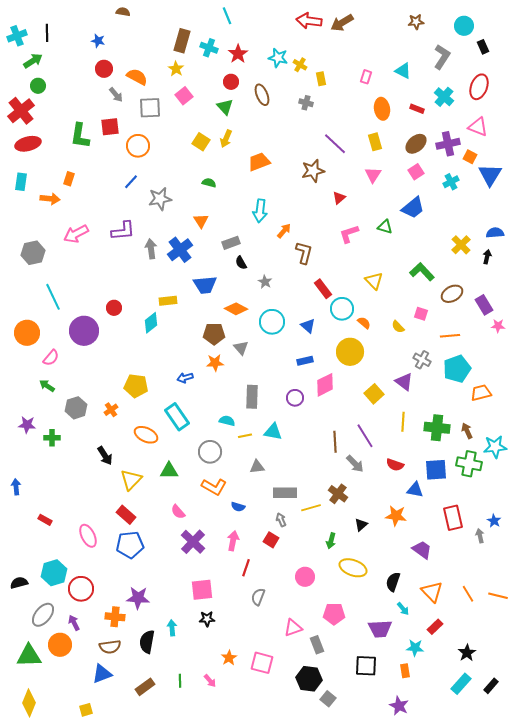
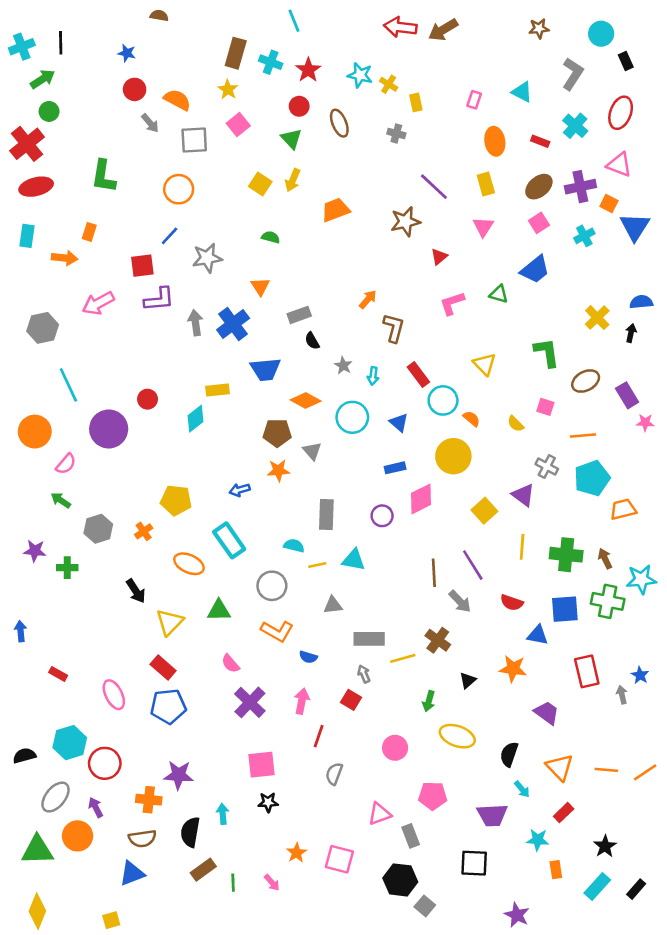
red square: (110, 127) -> (142, 266), moved
cyan arrow: (260, 211) -> (373, 376), moved, size x0.6
green L-shape: (422, 272) -> (547, 353), turned 35
orange line: (468, 594) -> (606, 770), turned -54
orange line: (498, 596) -> (645, 772), turned -48
orange rectangle: (405, 671) -> (556, 870), moved
brown rectangle: (145, 687) -> (203, 870), moved

